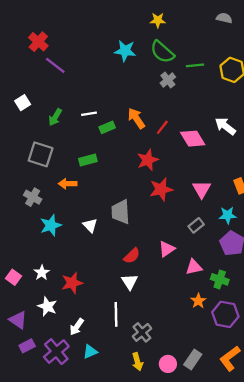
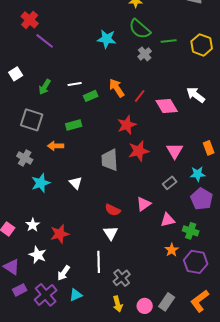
cyan star: (125, 51) -> (107, 39), moved
gray trapezoid: (121, 212) -> (110, 160), moved
red semicircle: (132, 256) -> (113, 210), turned 70

